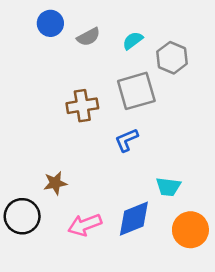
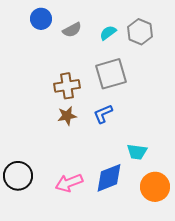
gray hexagon: (172, 58) -> (140, 32), moved
brown star: (55, 183) -> (67, 116), moved

